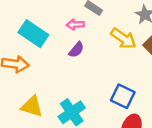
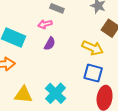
yellow arrow: (123, 39) -> (93, 48), moved

